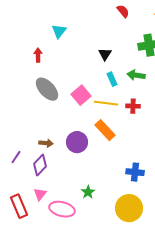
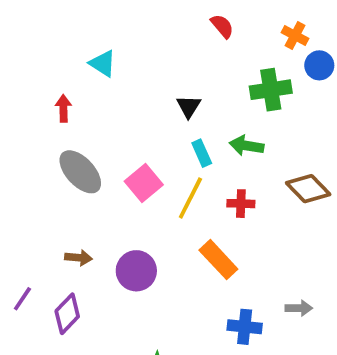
cyan triangle: (59, 31) -> (103, 63), turned -35
yellow line: (106, 103) -> (190, 198), turned -70
orange rectangle: (105, 130) -> (218, 260), moved
brown arrow: (46, 143) -> (78, 258), moved

